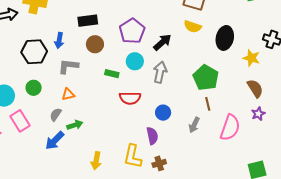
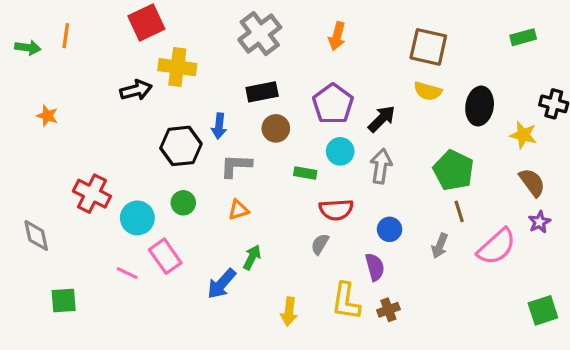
gray semicircle: (56, 114) -> (320, 244), moved
green arrow: (75, 125) -> (252, 257), turned -42
pink semicircle: (230, 128) -> (497, 247), turned 32

